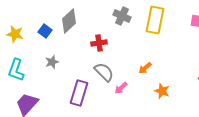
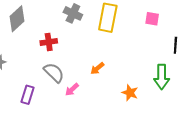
orange star: (162, 91) -> (130, 93), moved
purple rectangle: (79, 93) -> (28, 95), size x0.7

